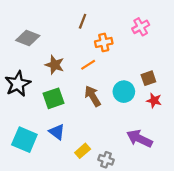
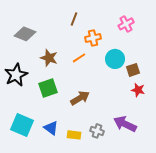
cyan circle: (124, 92) -> (115, 59), moved
brown arrow: (93, 96) -> (80, 98), moved, turned 90
blue triangle: (57, 132) -> (51, 128), moved
yellow rectangle: (83, 151) -> (74, 135), turned 48
gray cross: (106, 160) -> (97, 131), moved

